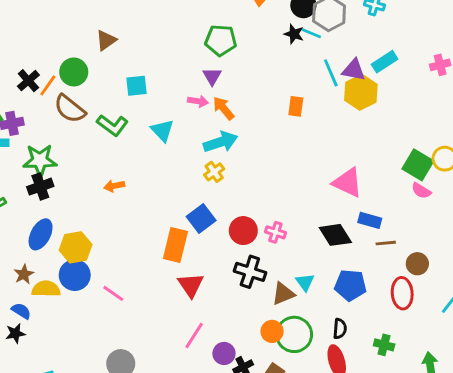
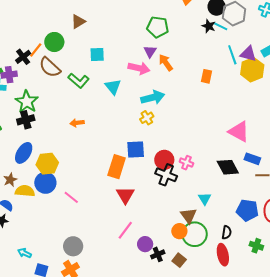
black cross: (28, 81) -> (23, 57), moved
pink arrow: (198, 101) -> (139, 68), size x1.5
orange arrow: (223, 108) -> (166, 63), moved
green star: (40, 160) -> (27, 102), turned 30
blue square: (201, 218) -> (136, 150), turned 30
black cross: (250, 272) -> (166, 175), moved
blue pentagon: (350, 285) -> (247, 210), moved
brown triangle: (283, 294) -> (189, 216), moved, turned -48

